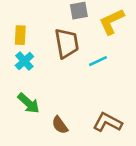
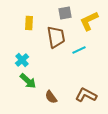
yellow rectangle: (20, 35) -> (29, 23), moved
cyan cross: (24, 61) -> (22, 60), moved

